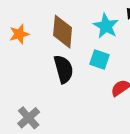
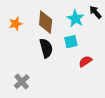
cyan square: (99, 59) -> (71, 42), turned -32

